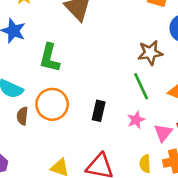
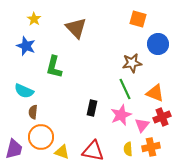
orange circle: (52, 104) -> (41, 137), moved
pink star: (136, 120) -> (121, 115), size x1.5

